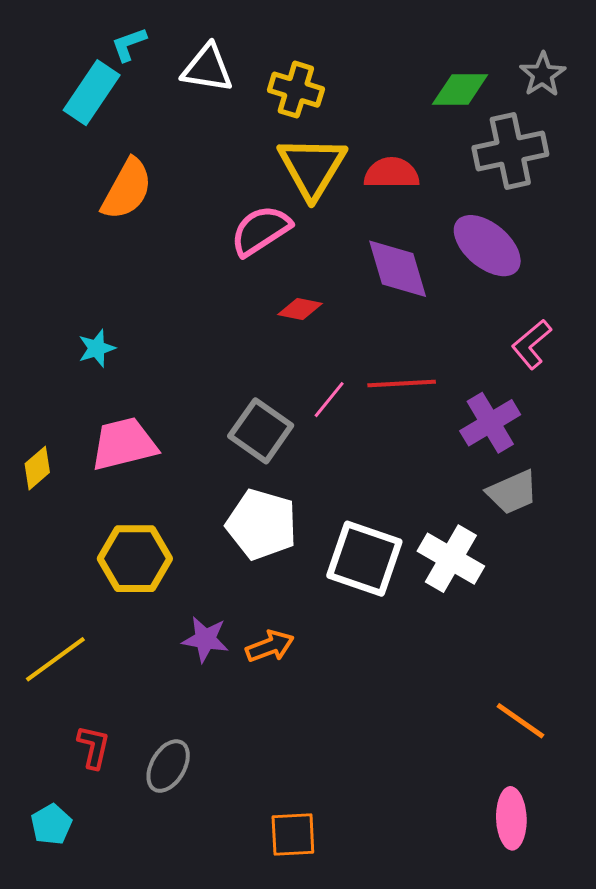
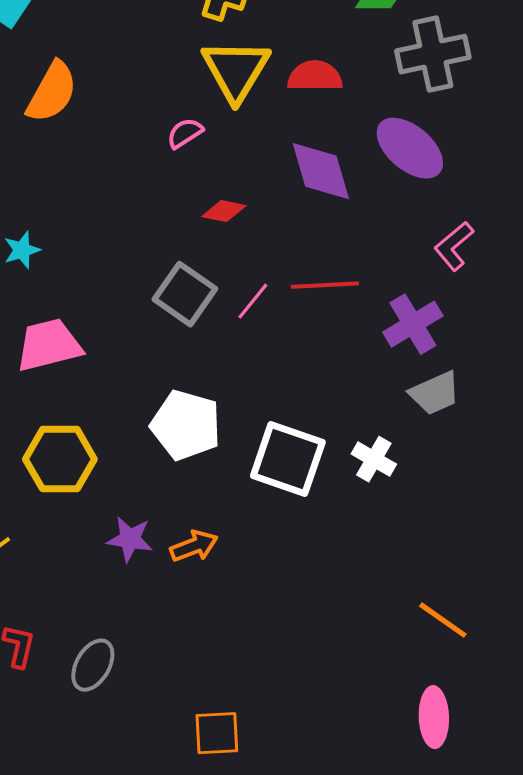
pink semicircle: (261, 231) -> (185, 133), size x0.6
gray square: (261, 431) -> (185, 294), moved
white cross: (451, 559) -> (374, 459), size x0.7

